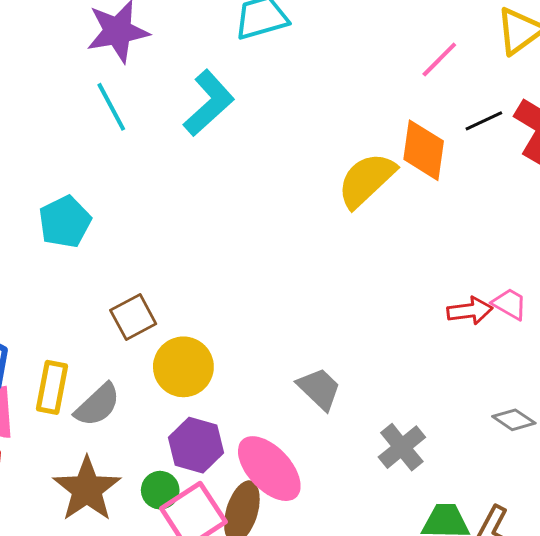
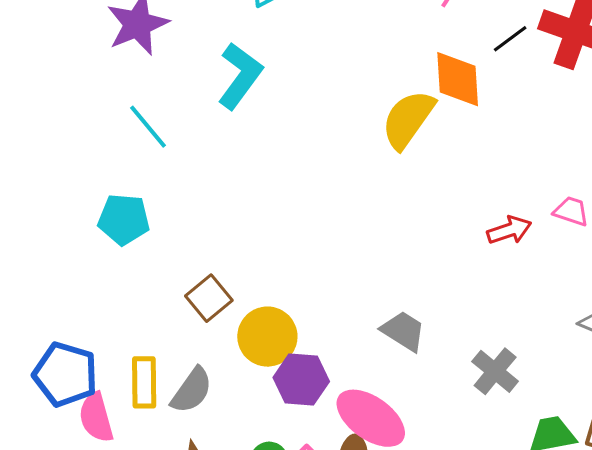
cyan line: (111, 107) -> (148, 127), moved
cyan pentagon: (65, 222) -> (124, 219), turned -30
red arrow: (470, 311) -> (509, 230), moved
purple hexagon: (196, 445) -> (301, 380), moved

